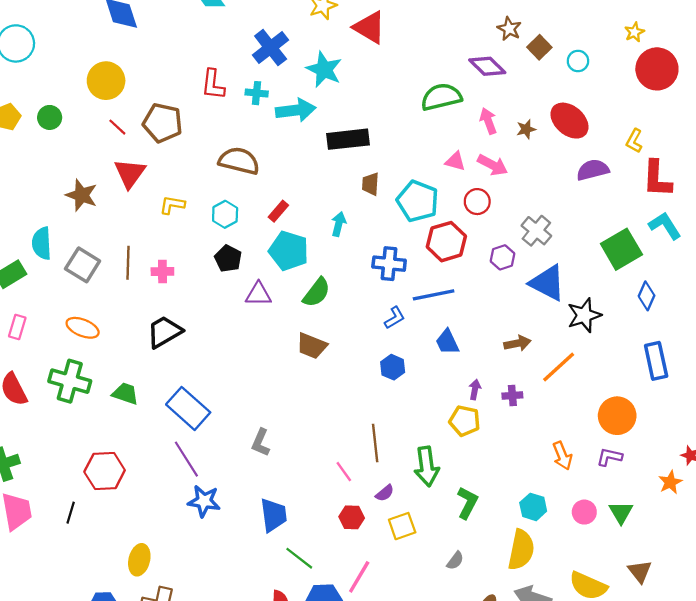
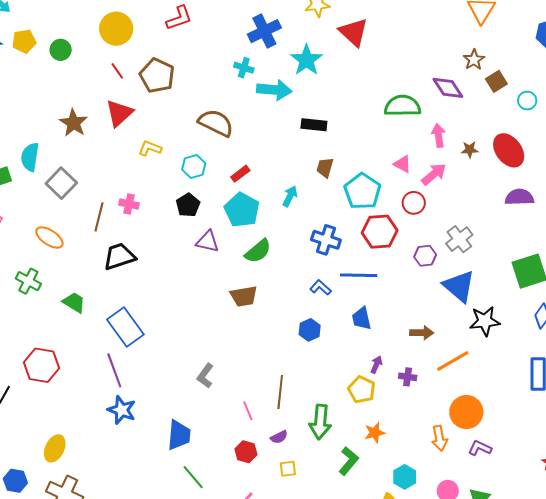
red L-shape: (213, 84) -> (179, 18), moved, turned -128
black rectangle: (348, 139) -> (314, 125), size x0.7
pink arrow: (492, 165) -> (434, 174), turned -80
brown line: (128, 263) -> (99, 217), moved
blue L-shape: (395, 318) -> (321, 288), turned -120
brown trapezoid: (312, 346) -> (244, 296), turned -44
green cross: (70, 381) -> (28, 281), size x0.7
orange circle: (617, 416) -> (466, 412), moved
gray L-shape: (261, 443) -> (205, 376), moved
orange star: (670, 482) -> (375, 433), moved
yellow square: (402, 526) -> (288, 469), size x0.7

